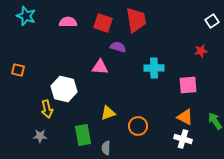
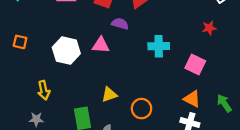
orange square: (18, 70) -> (20, 42), moved
pink square: (188, 85) -> (195, 64), turned 30
white hexagon: (64, 89) -> (66, 51), moved

